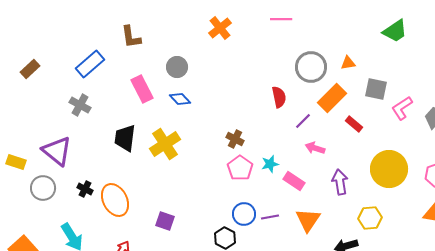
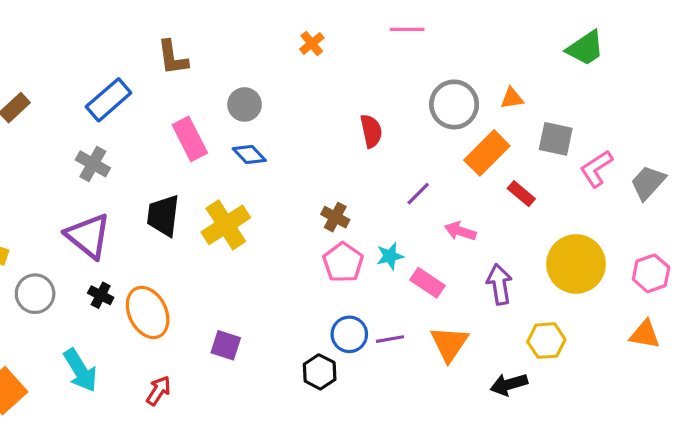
orange cross: (220, 28) -> (312, 44), size x0.7
red semicircle: (279, 97) -> (371, 131), moved
purple line: (303, 121) -> (418, 194), moved
purple triangle: (57, 151) -> (88, 236), moved

